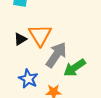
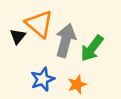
blue star: (28, 79) -> (43, 79), turned -30

